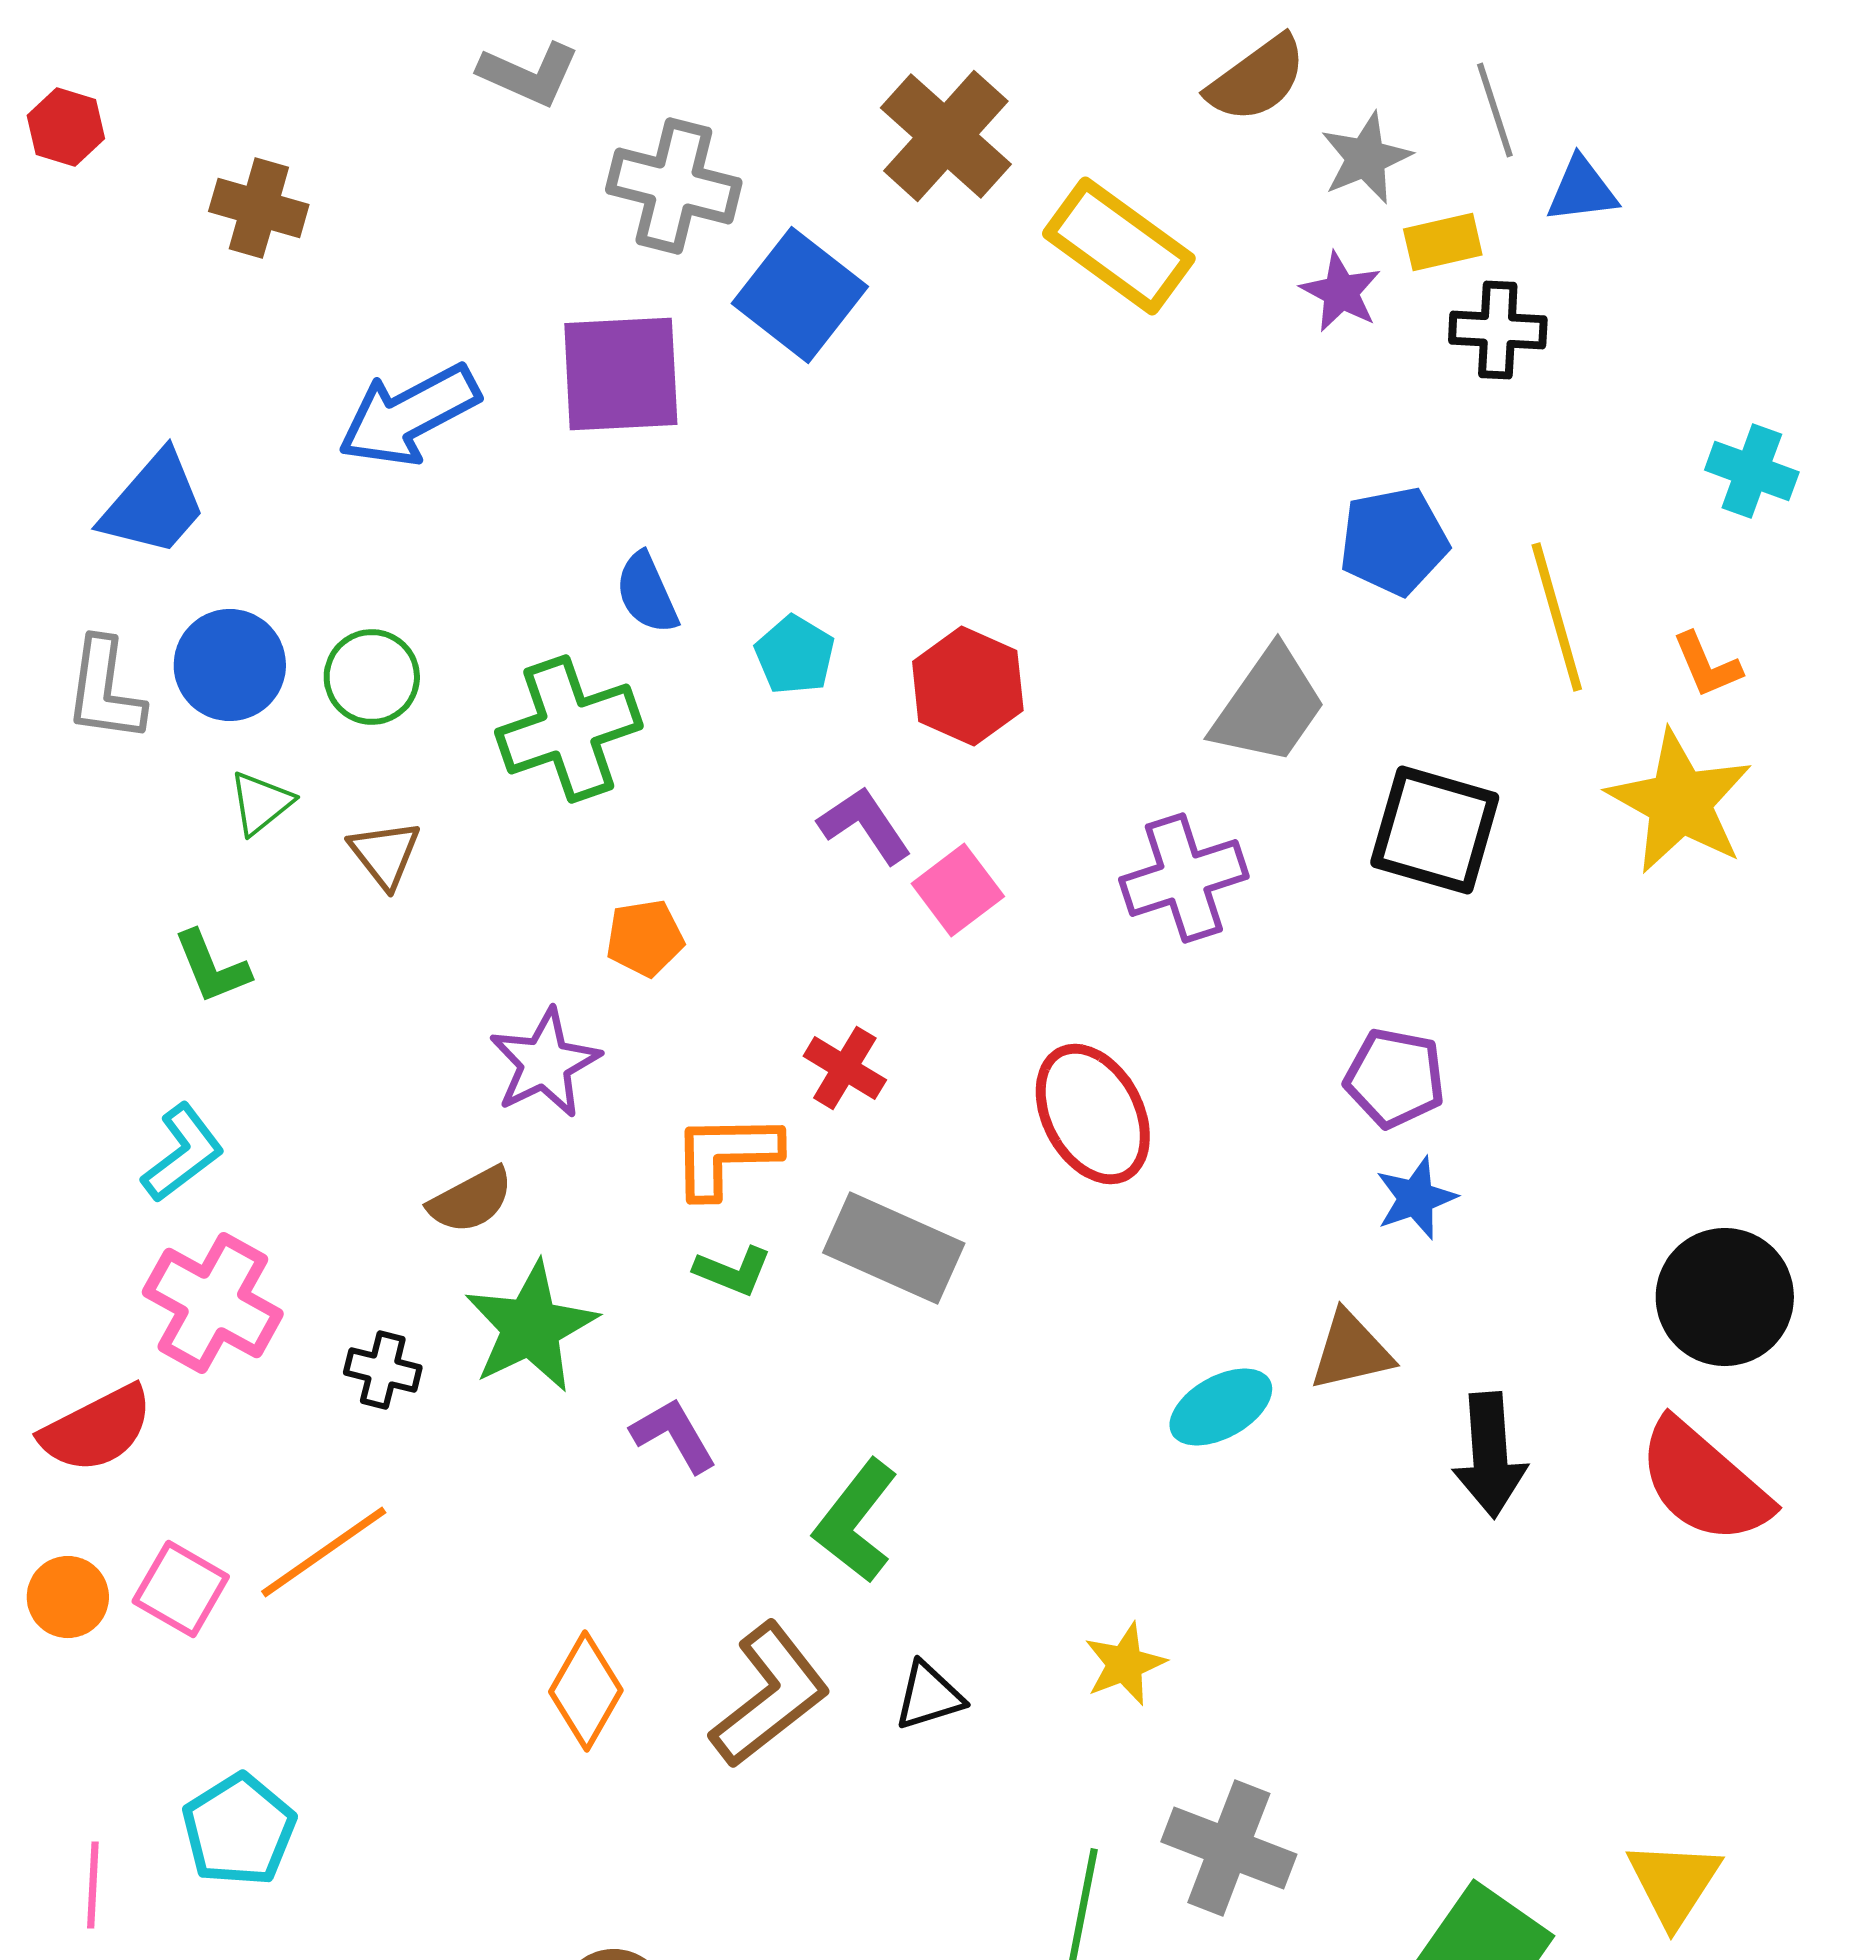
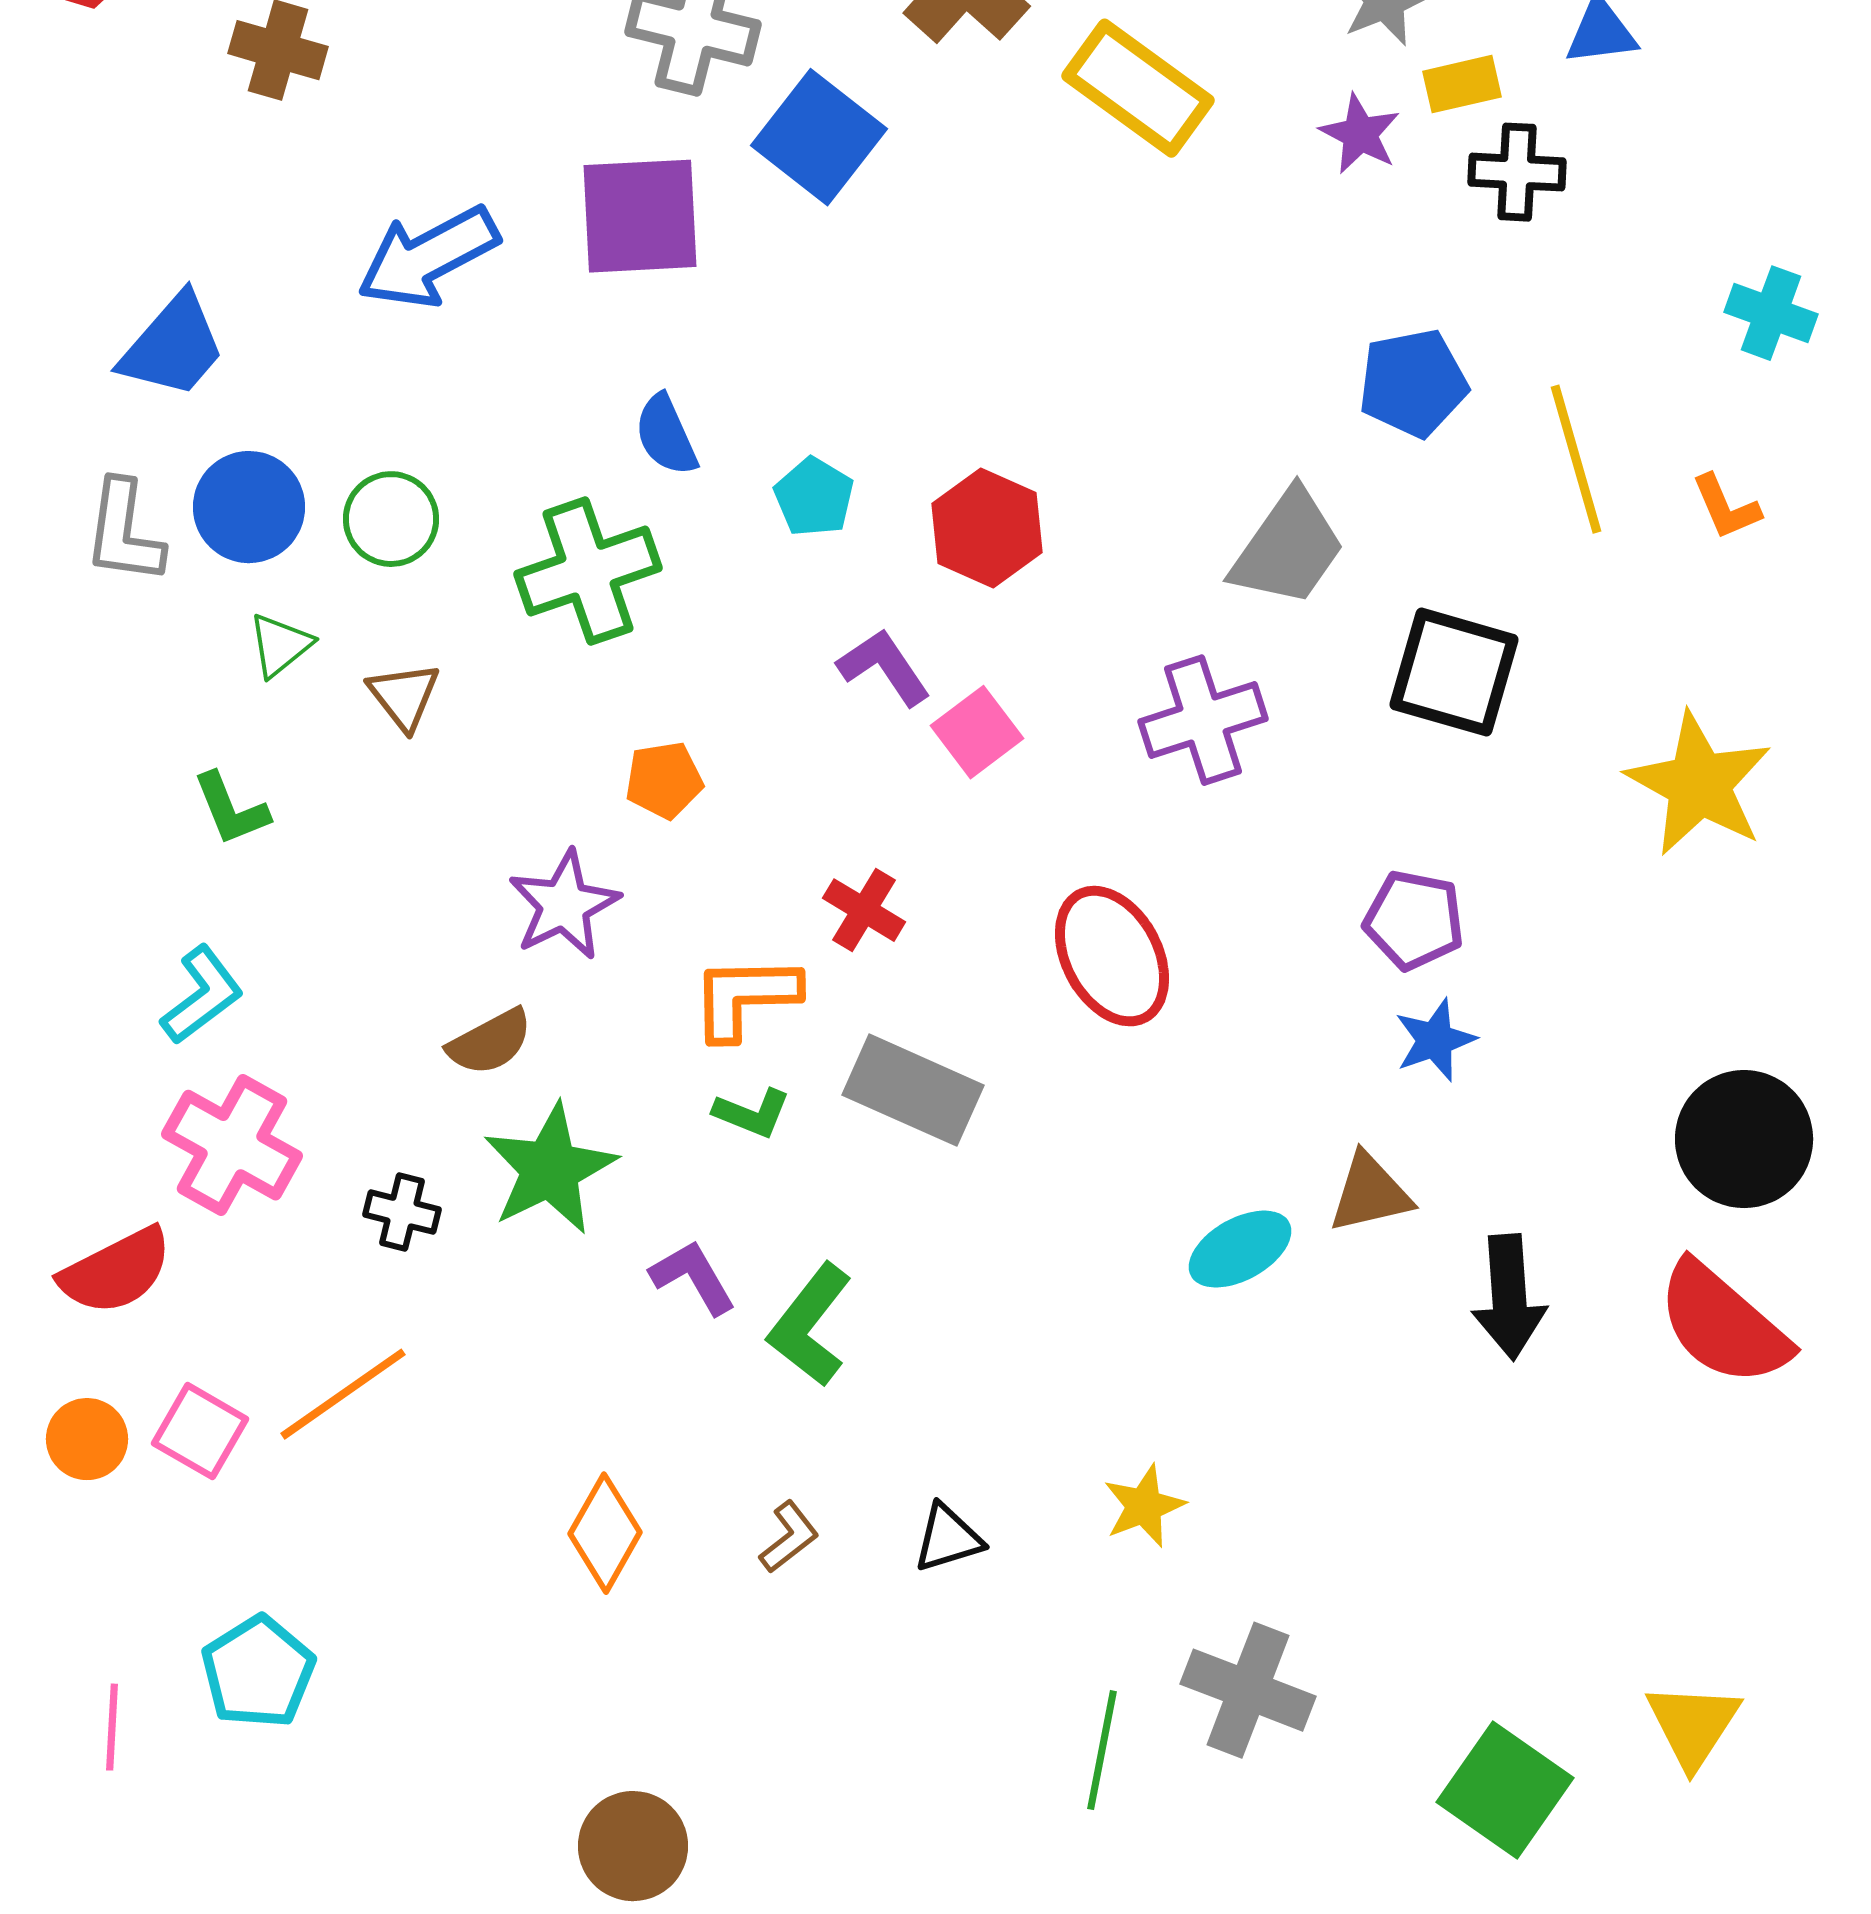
yellow star: (1680, 802) -> (1699, 784), moved
green L-shape: (856, 1521) -> (810, 1325), moved
brown L-shape: (770, 1695) -> (789, 1537), size x0.5

